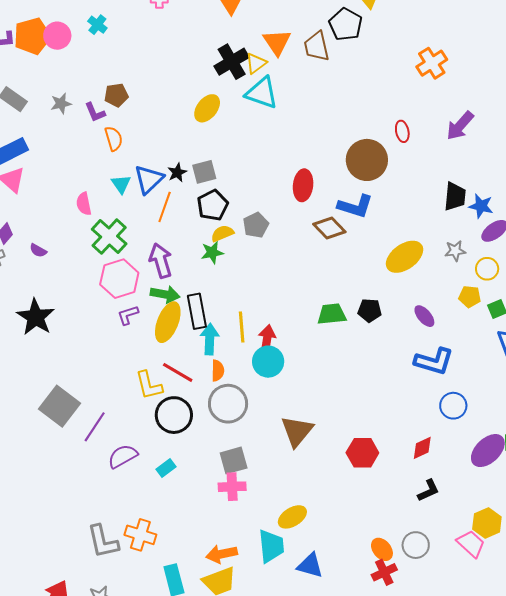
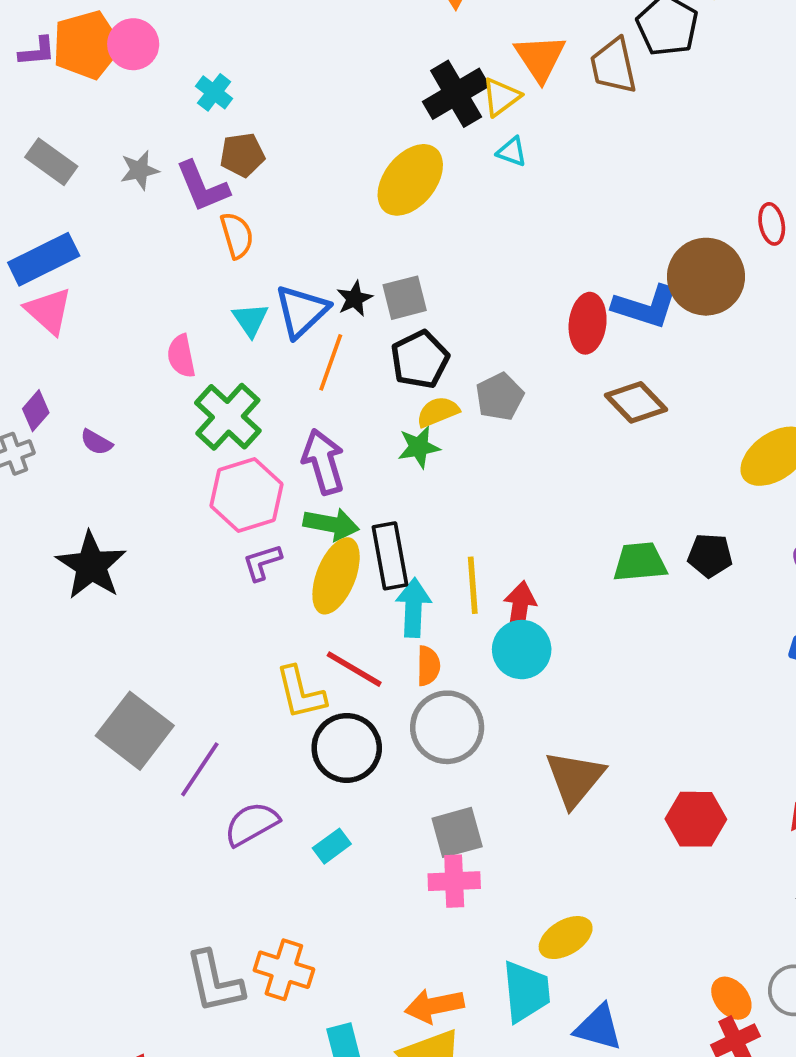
cyan cross: (97, 25) -> (214, 92), moved
cyan triangle: (262, 93) -> (512, 152), size x0.5
yellow ellipse: (207, 108) -> (410, 180), size x1.4
purple L-shape: (95, 112) -> (202, 187), size x1.4
blue L-shape: (355, 206) -> (646, 307), moved

